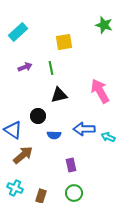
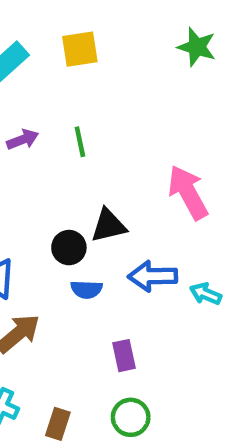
yellow square: (64, 42) -> (80, 49), moved
black triangle: (59, 95) -> (109, 226), moved
black circle: (38, 116) -> (69, 248), moved

